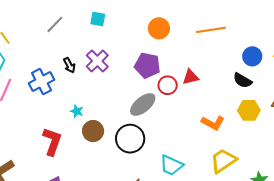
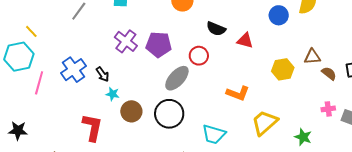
black arrow: (69, 65) -> (103, 74), moved
purple pentagon: (147, 65) -> (159, 45), moved
red triangle: (190, 77) -> (245, 41), moved, turned 36
black semicircle: (243, 80) -> (216, 29), moved
orange L-shape: (213, 123) -> (238, 93), moved

